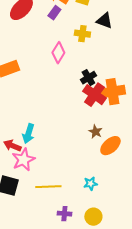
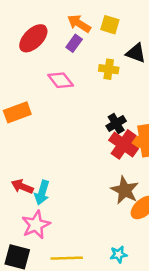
pink diamond: (58, 53) -> (61, 80), moved, turned -70
brown star: (95, 132) -> (125, 190), size x1.6
red arrow: (12, 146) -> (22, 186), moved

